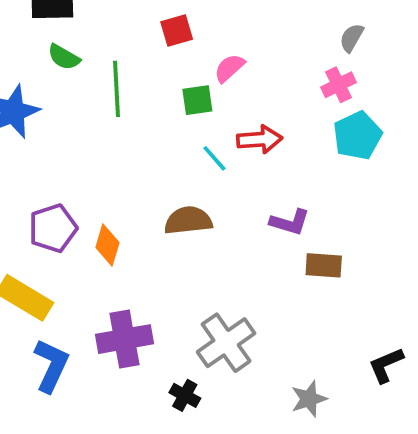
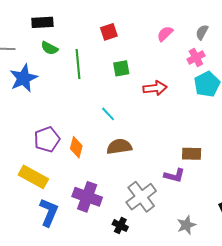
pink semicircle: (229, 68) -> (165, 34), moved
cyan line: (214, 158) -> (108, 114), moved
brown semicircle: (188, 220) -> (119, 147), moved
purple L-shape: (290, 222) -> (174, 175), moved
purple cross: (124, 339) -> (87, 197), turned 32

